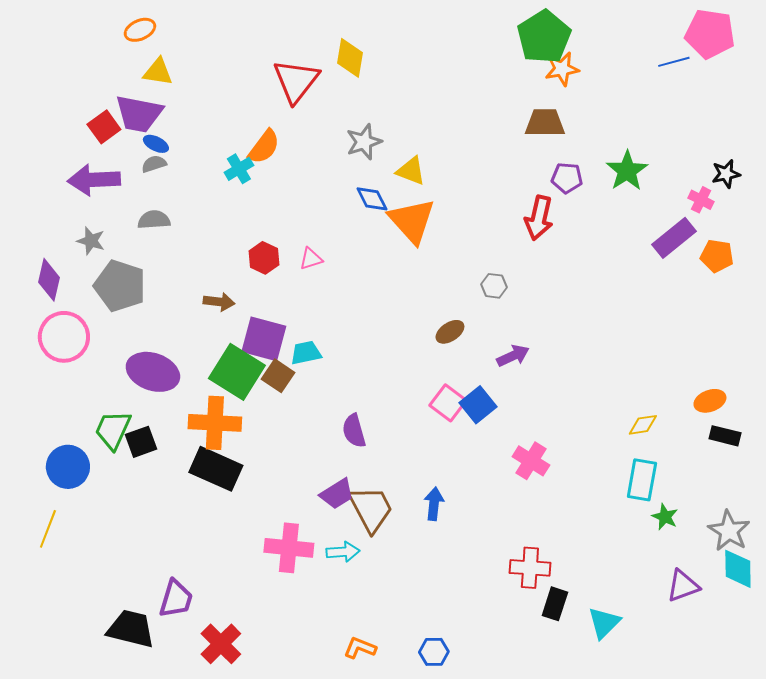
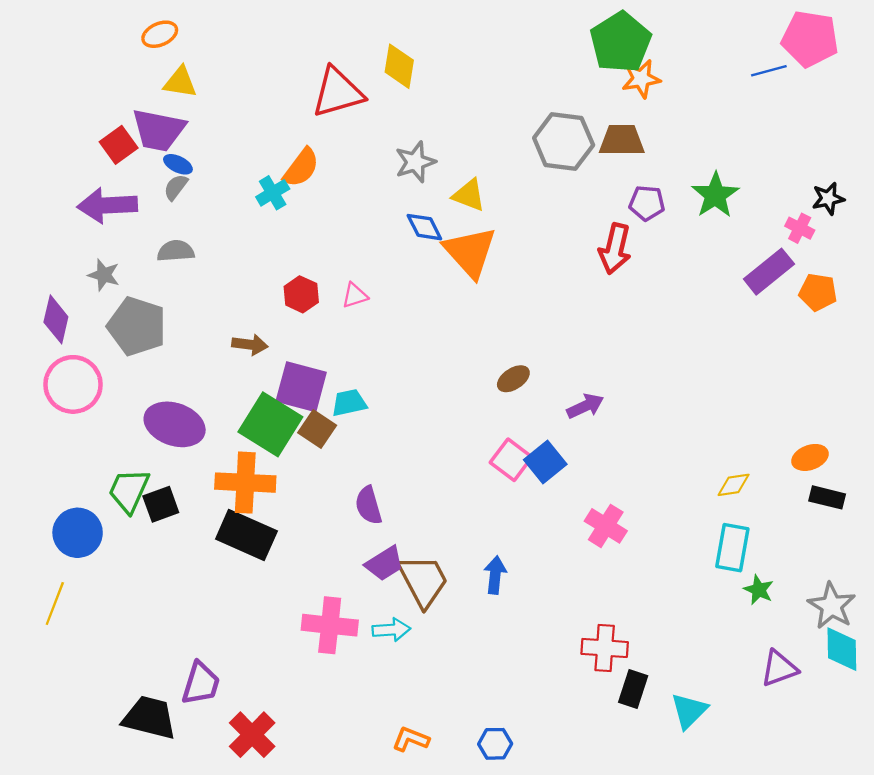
red triangle: (296, 81) -> (338, 92), turned 36
gray semicircle: (154, 164) -> (176, 187), turned -35
gray hexagon: (494, 286) -> (564, 141), moved, size x2.0
purple semicircle: (354, 431) -> (368, 505), moved

